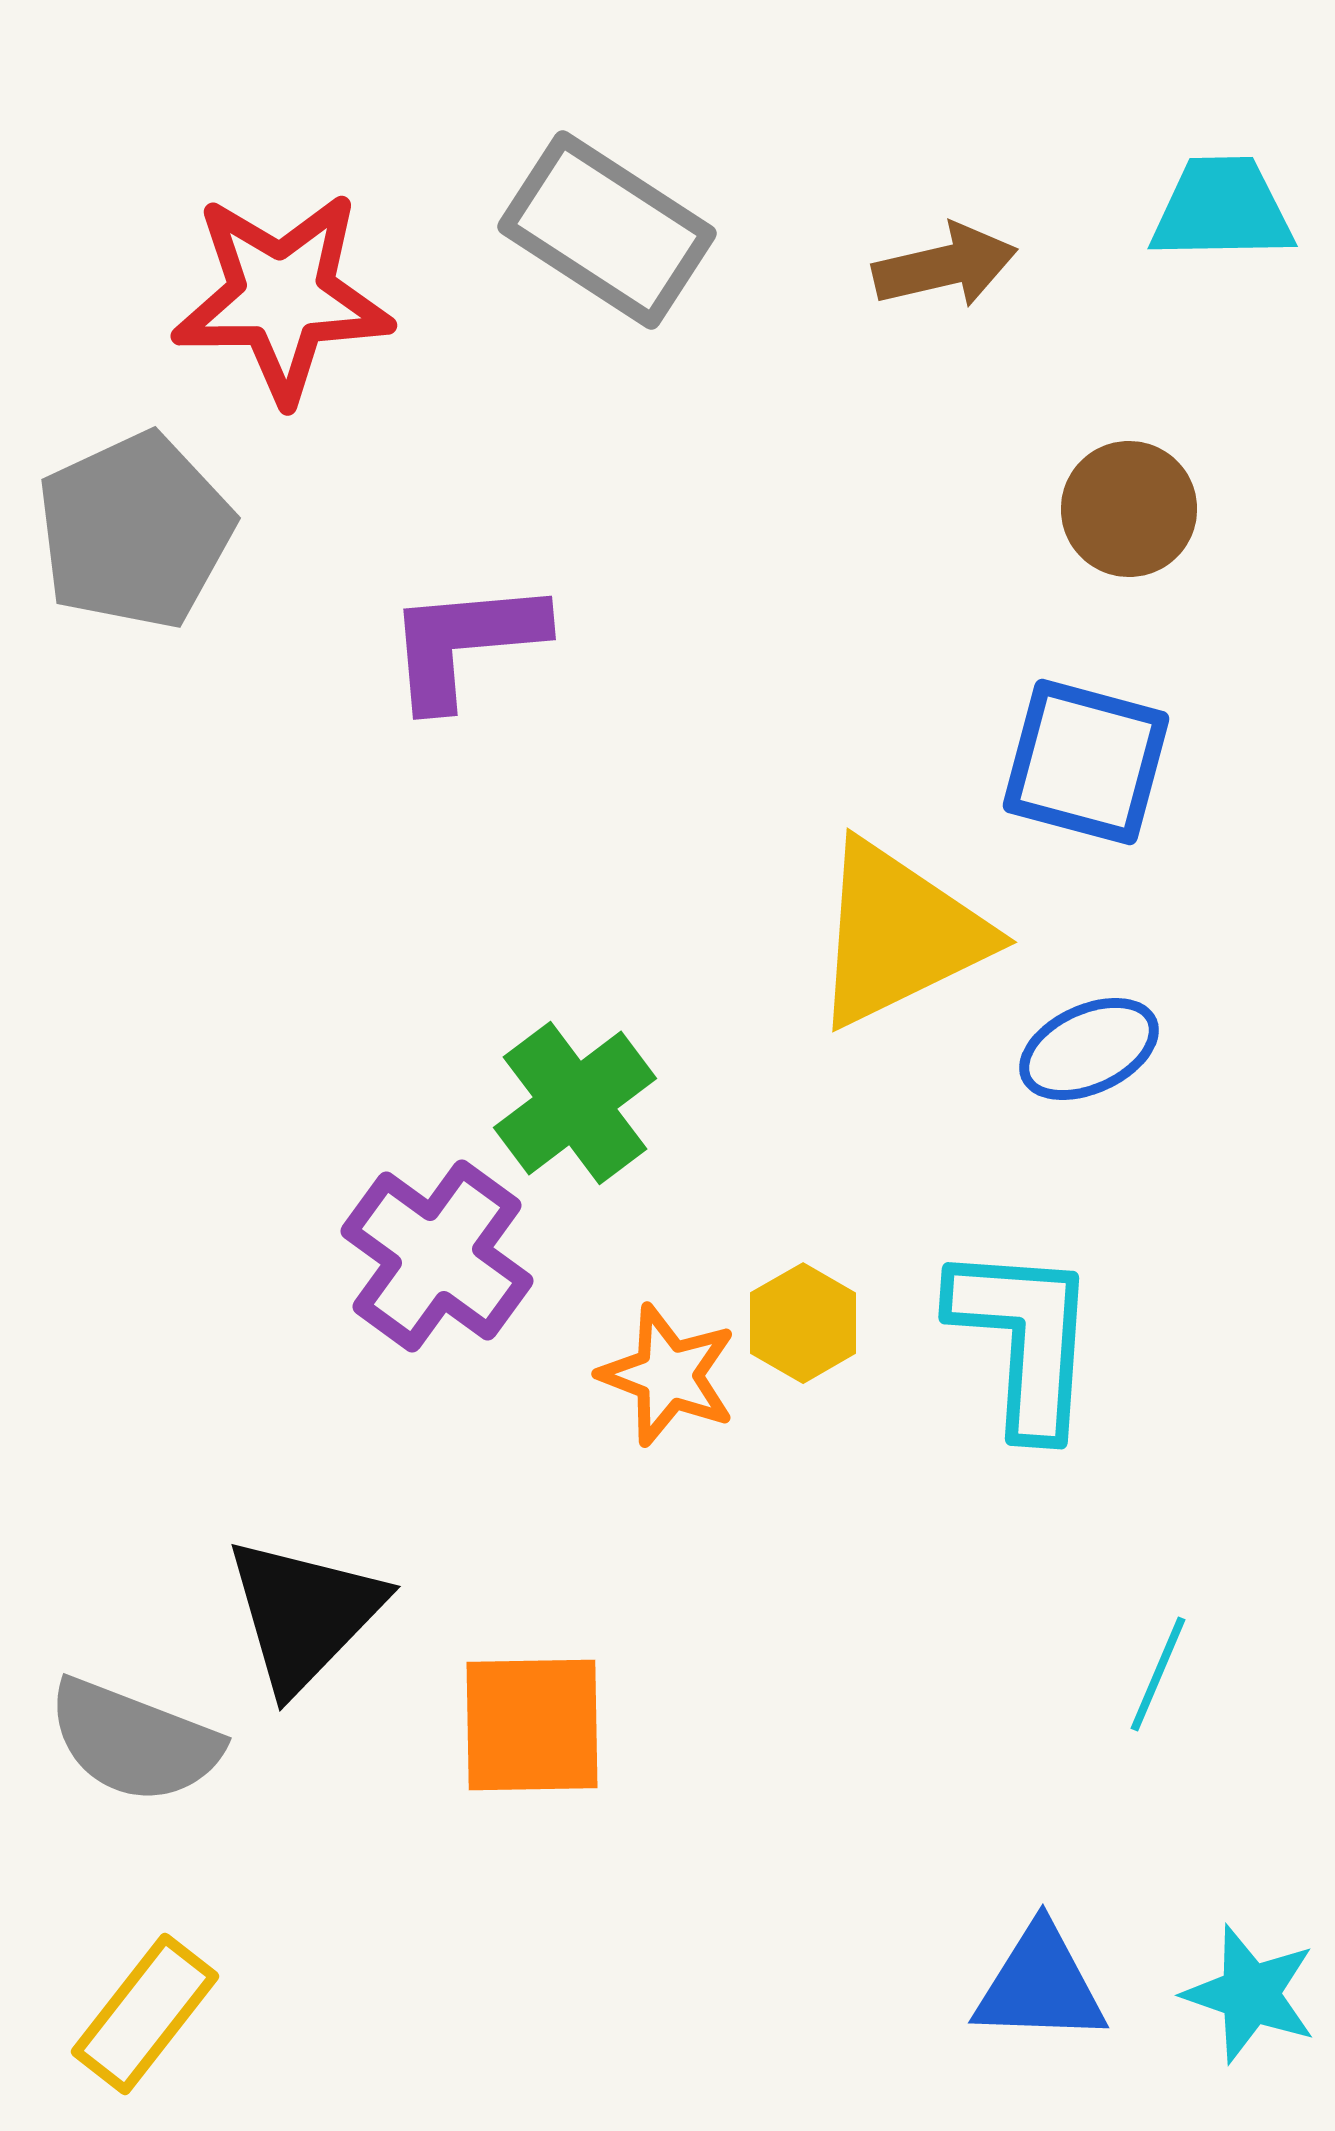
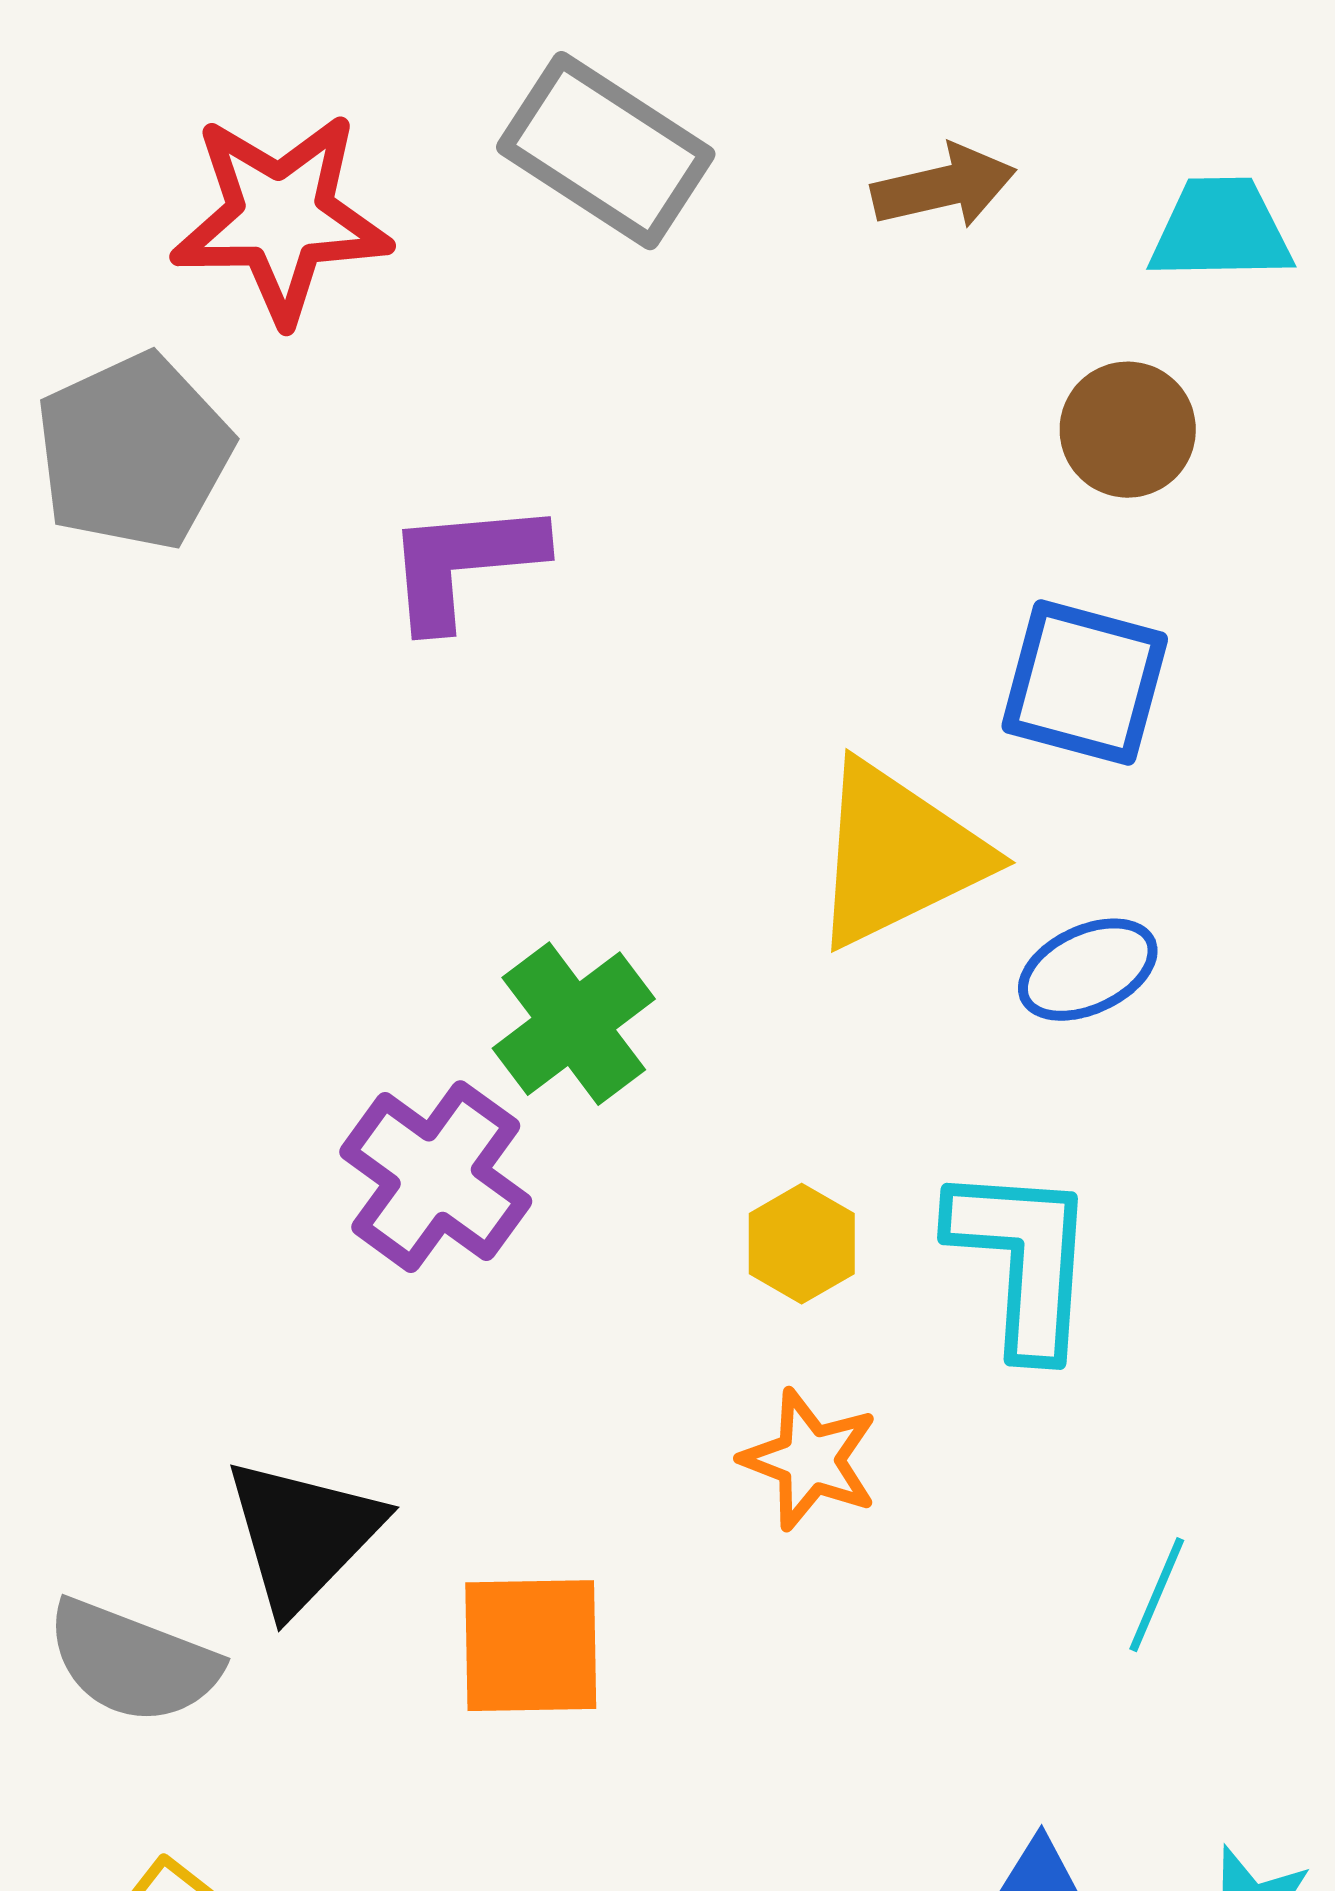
cyan trapezoid: (1222, 209) -> (1221, 230), moved
orange star: (668, 1375) -> (810, 1460), moved

